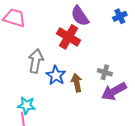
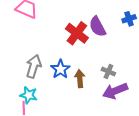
purple semicircle: (80, 16) -> (97, 27), moved
gray arrow: (36, 61) -> (34, 66), moved

